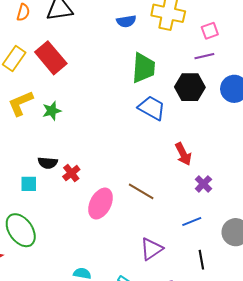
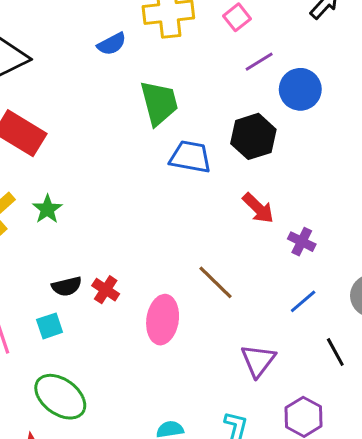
purple line: (204, 56) -> (259, 62), moved
black hexagon: (190, 87) -> (253, 136), moved
brown line: (141, 191) -> (215, 282), turned 32

